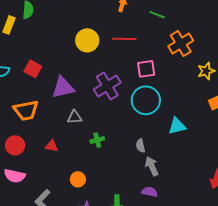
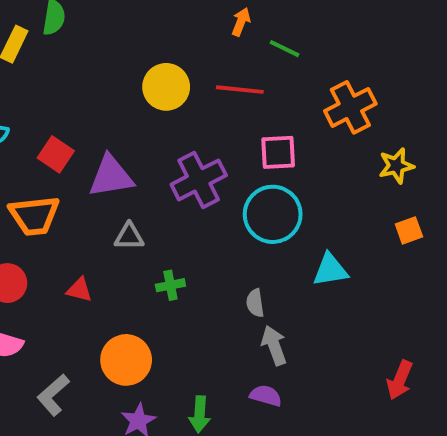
green line: (157, 15) -> (285, 49), moved
red square: (33, 69) -> (56, 154), moved
orange circle: (78, 179) -> (126, 360), size x1.6

